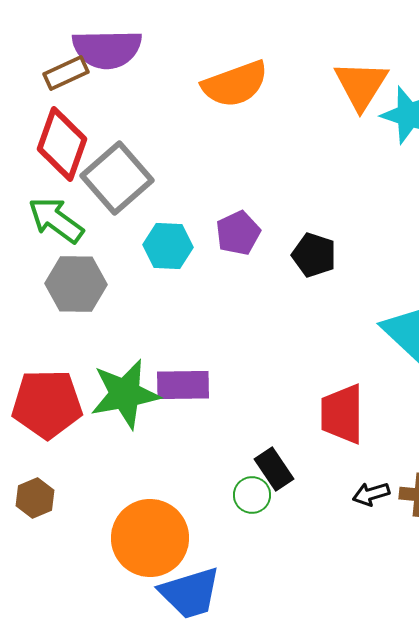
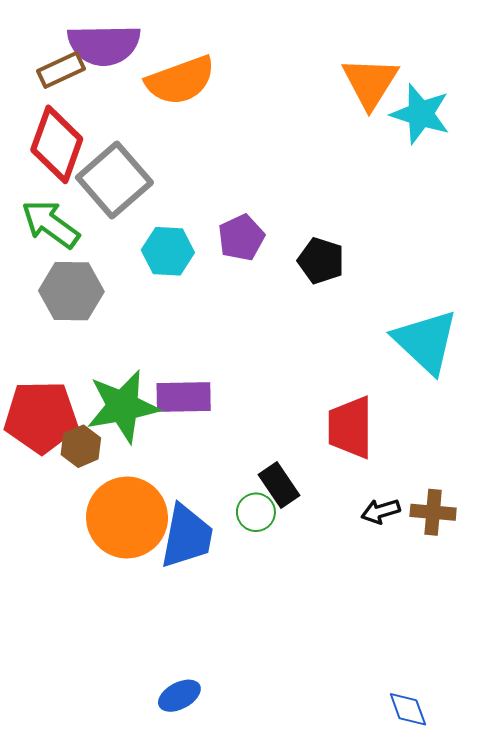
orange semicircle: (235, 84) -> (180, 80), moved
brown hexagon: (35, 498) -> (81, 446), moved
orange circle: (150, 538) -> (127, 517), moved
blue trapezoid: (190, 593) -> (187, 536), moved, turned -62

